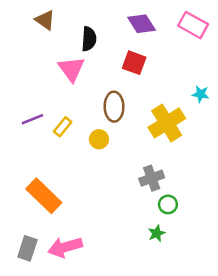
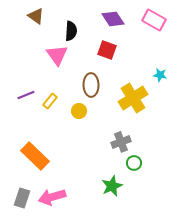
green star: (157, 233) -> (112, 186), moved, size x1.5

